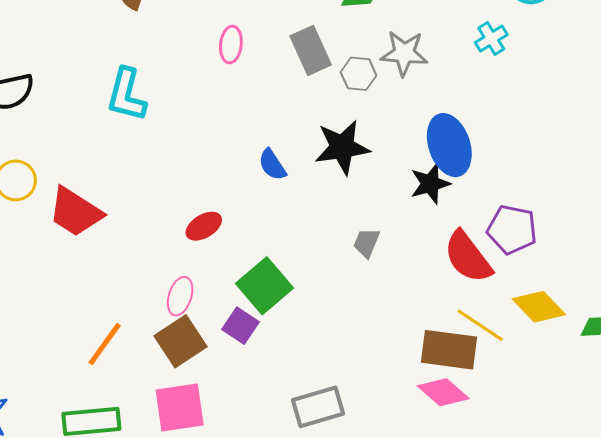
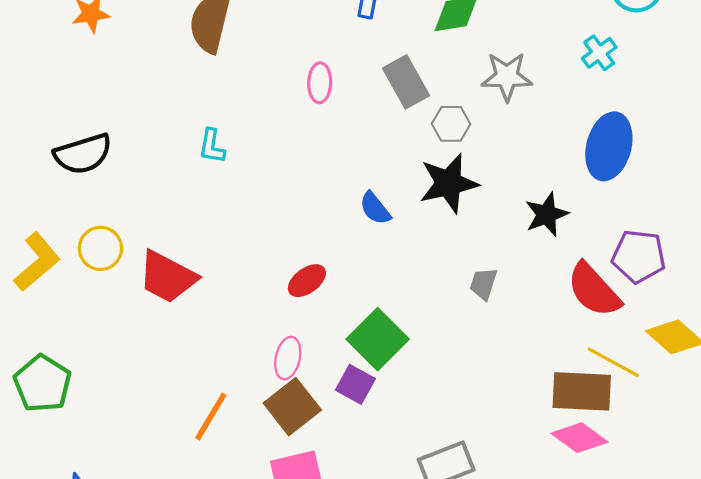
gray hexagon: (359, 74) -> (451, 124), moved
cyan L-shape: (126, 95) -> (212, 146), size x0.6
blue ellipse: (449, 145) -> (609, 146), moved, turned 38

